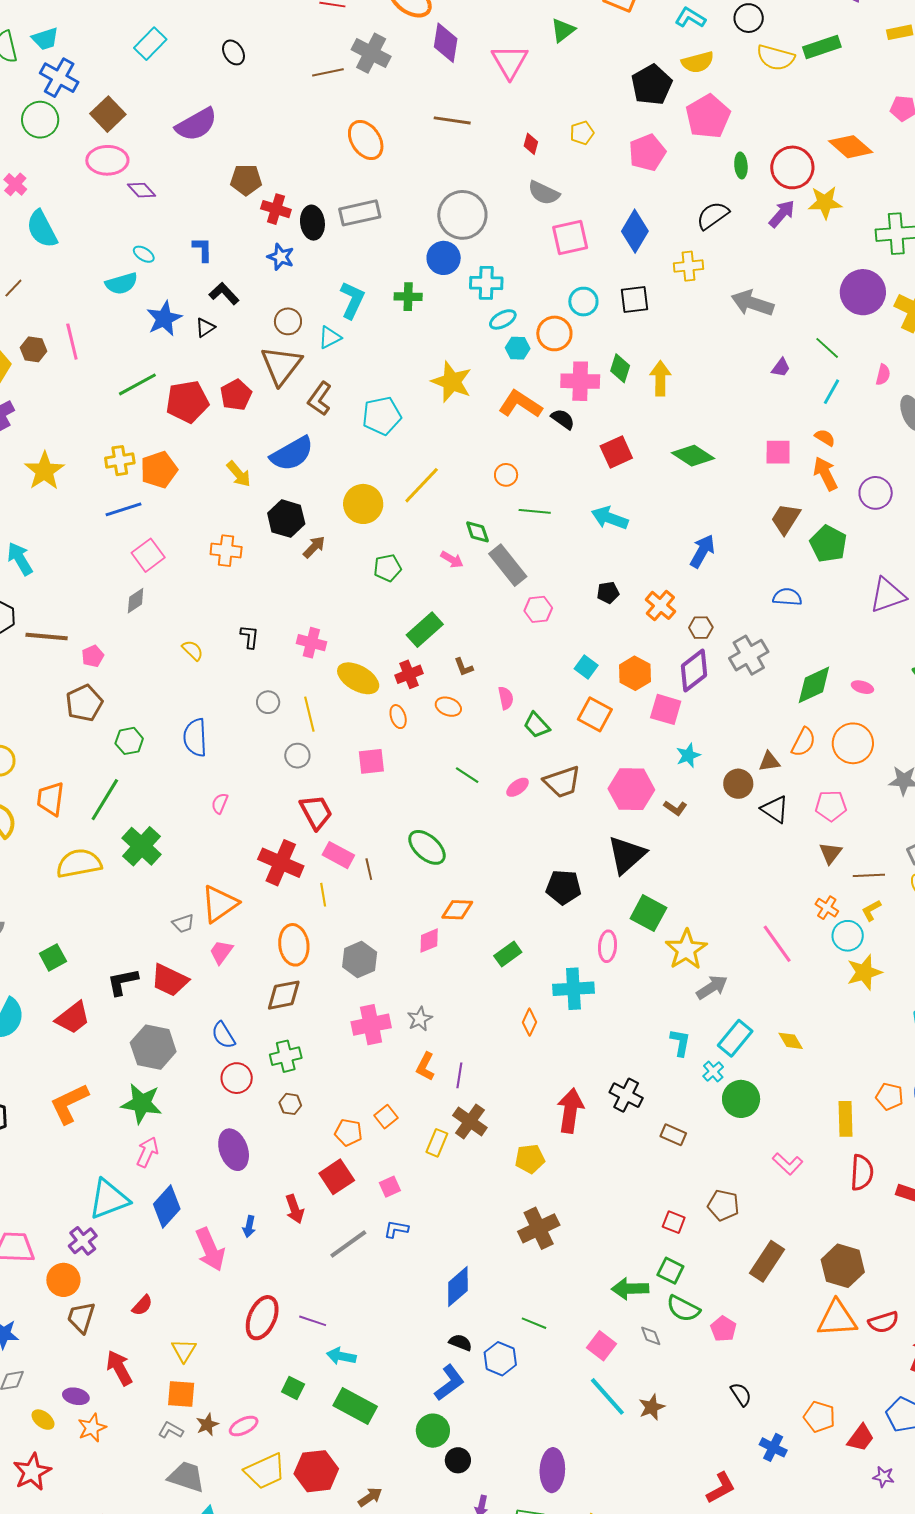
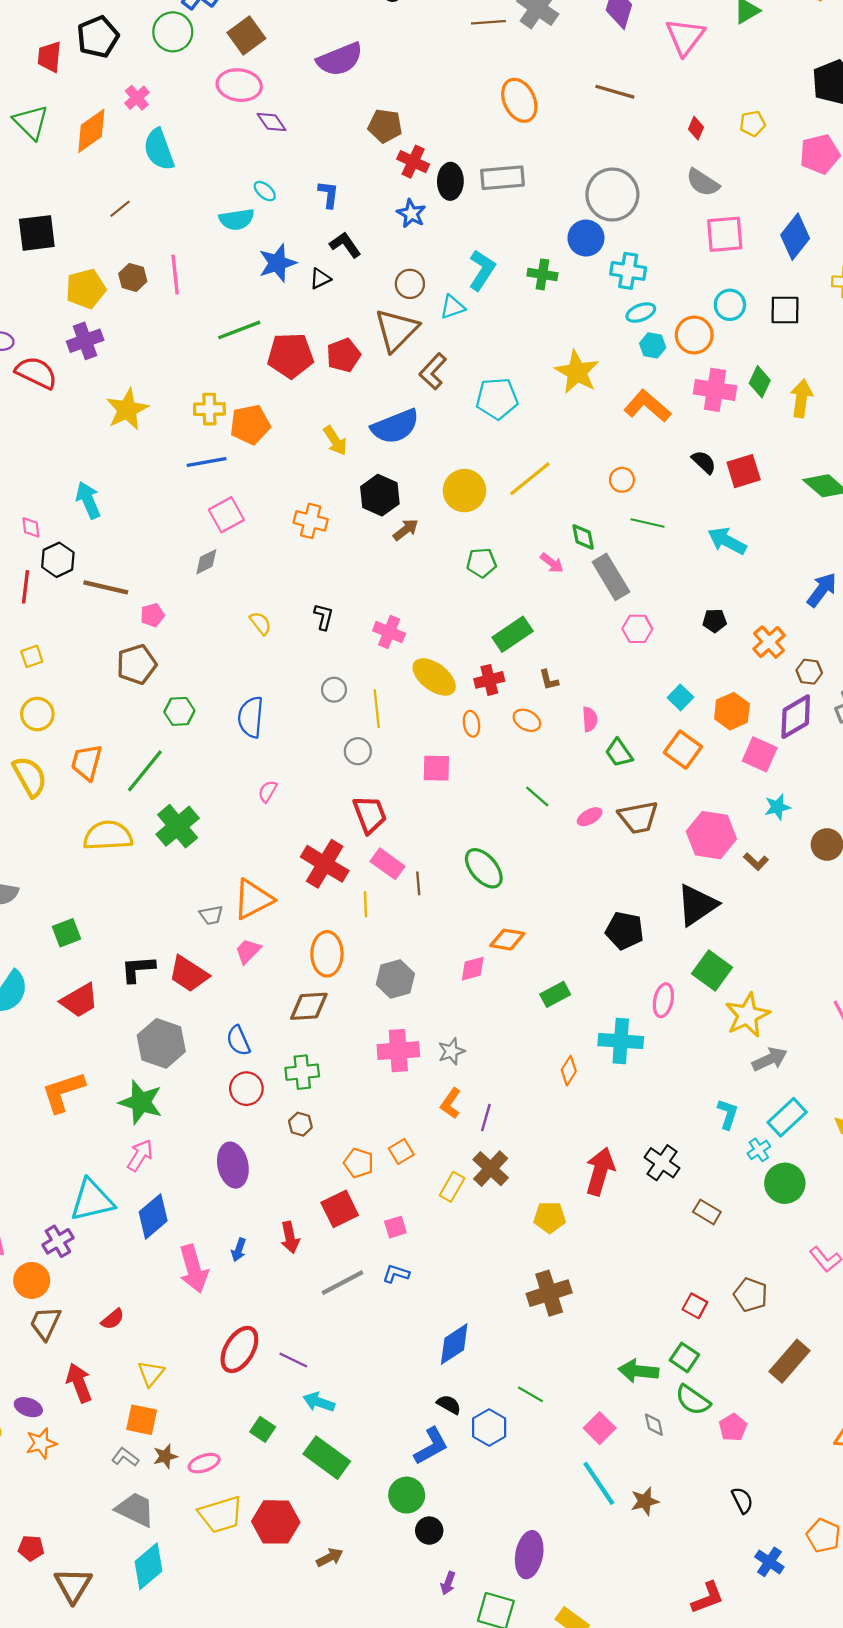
black semicircle: (563, 419) -> (704, 462), moved

